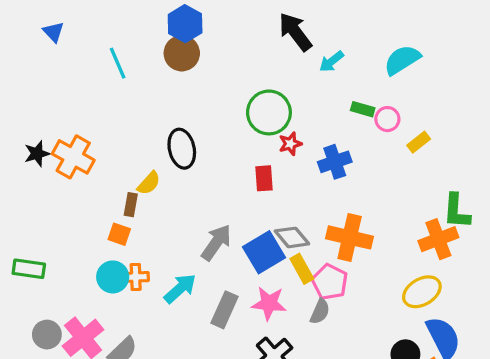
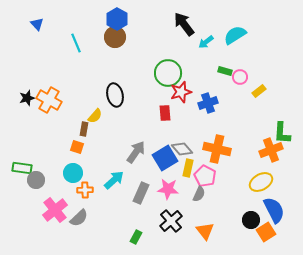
cyan semicircle: (402, 60) -> (235, 35), moved
red star: (290, 144) -> (181, 92), size x1.5
yellow rectangle: (302, 269) -> (188, 168), turned 42
orange cross: (136, 277) -> (85, 190), moved
gray circle: (47, 335) -> (36, 180), moved

